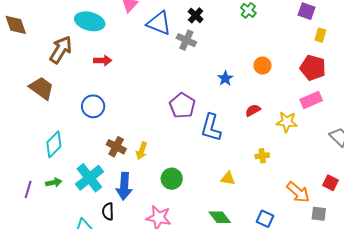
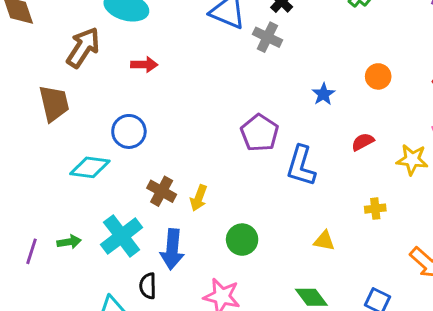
brown trapezoid: (42, 88) -> (54, 103), turned 40
cyan diamond: (54, 144) -> (90, 167), moved, turned 52

